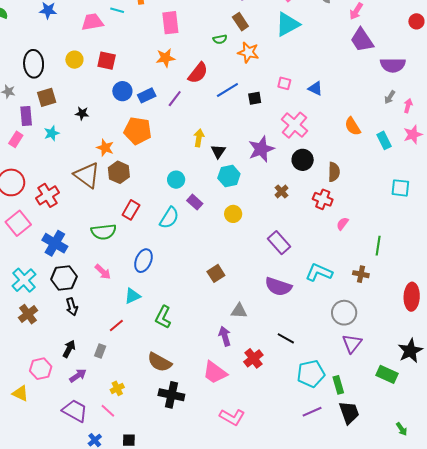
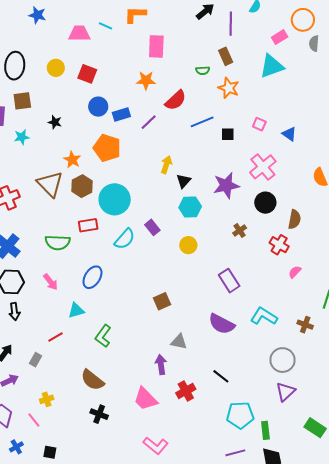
cyan circle: (176, 180) -> (115, 199), moved, size x1.8
red rectangle: (131, 210) -> (88, 225), turned 42
black cross: (171, 395) -> (99, 414), size x0.7

